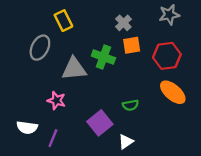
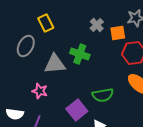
orange square: (132, 45) -> (118, 33), moved
green semicircle: (130, 105) -> (103, 95), size x1.5

